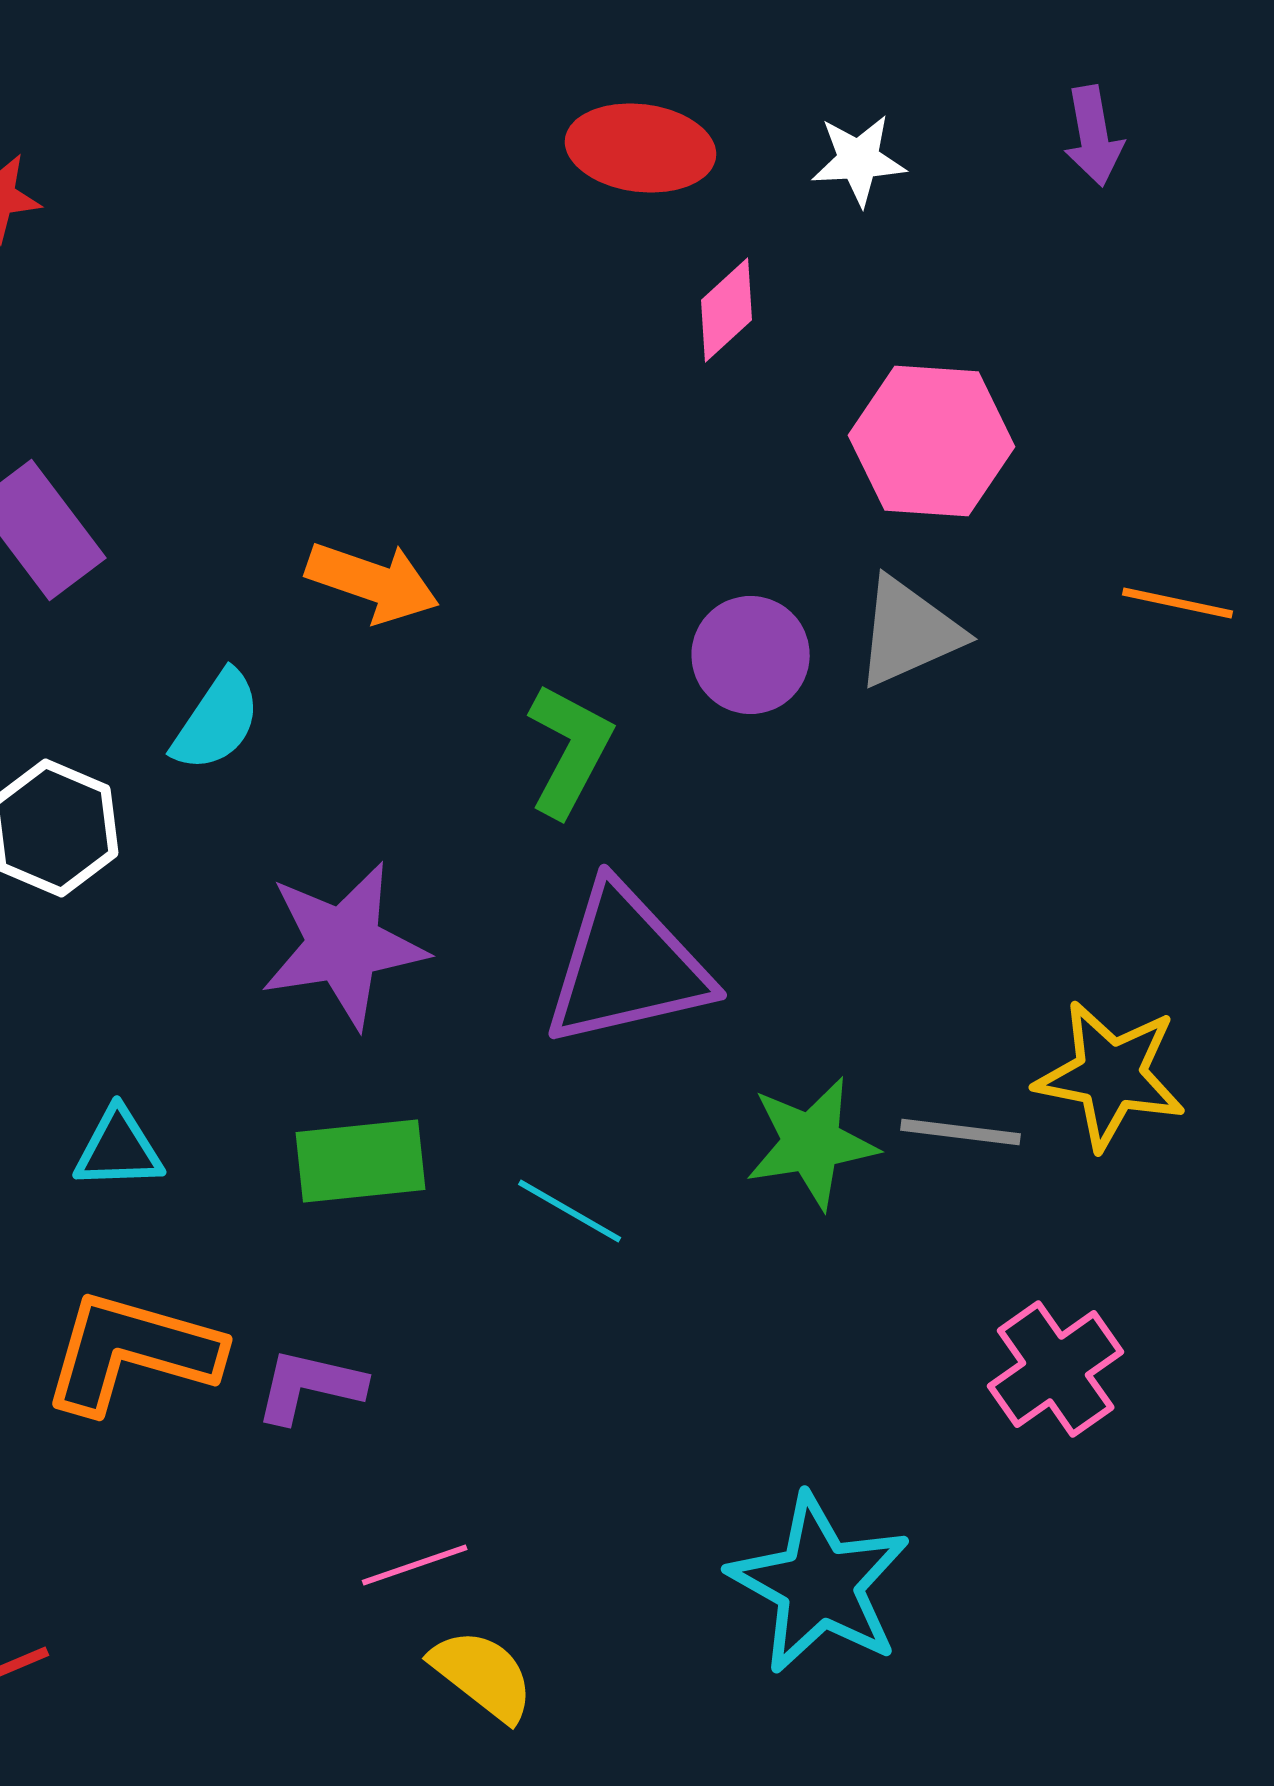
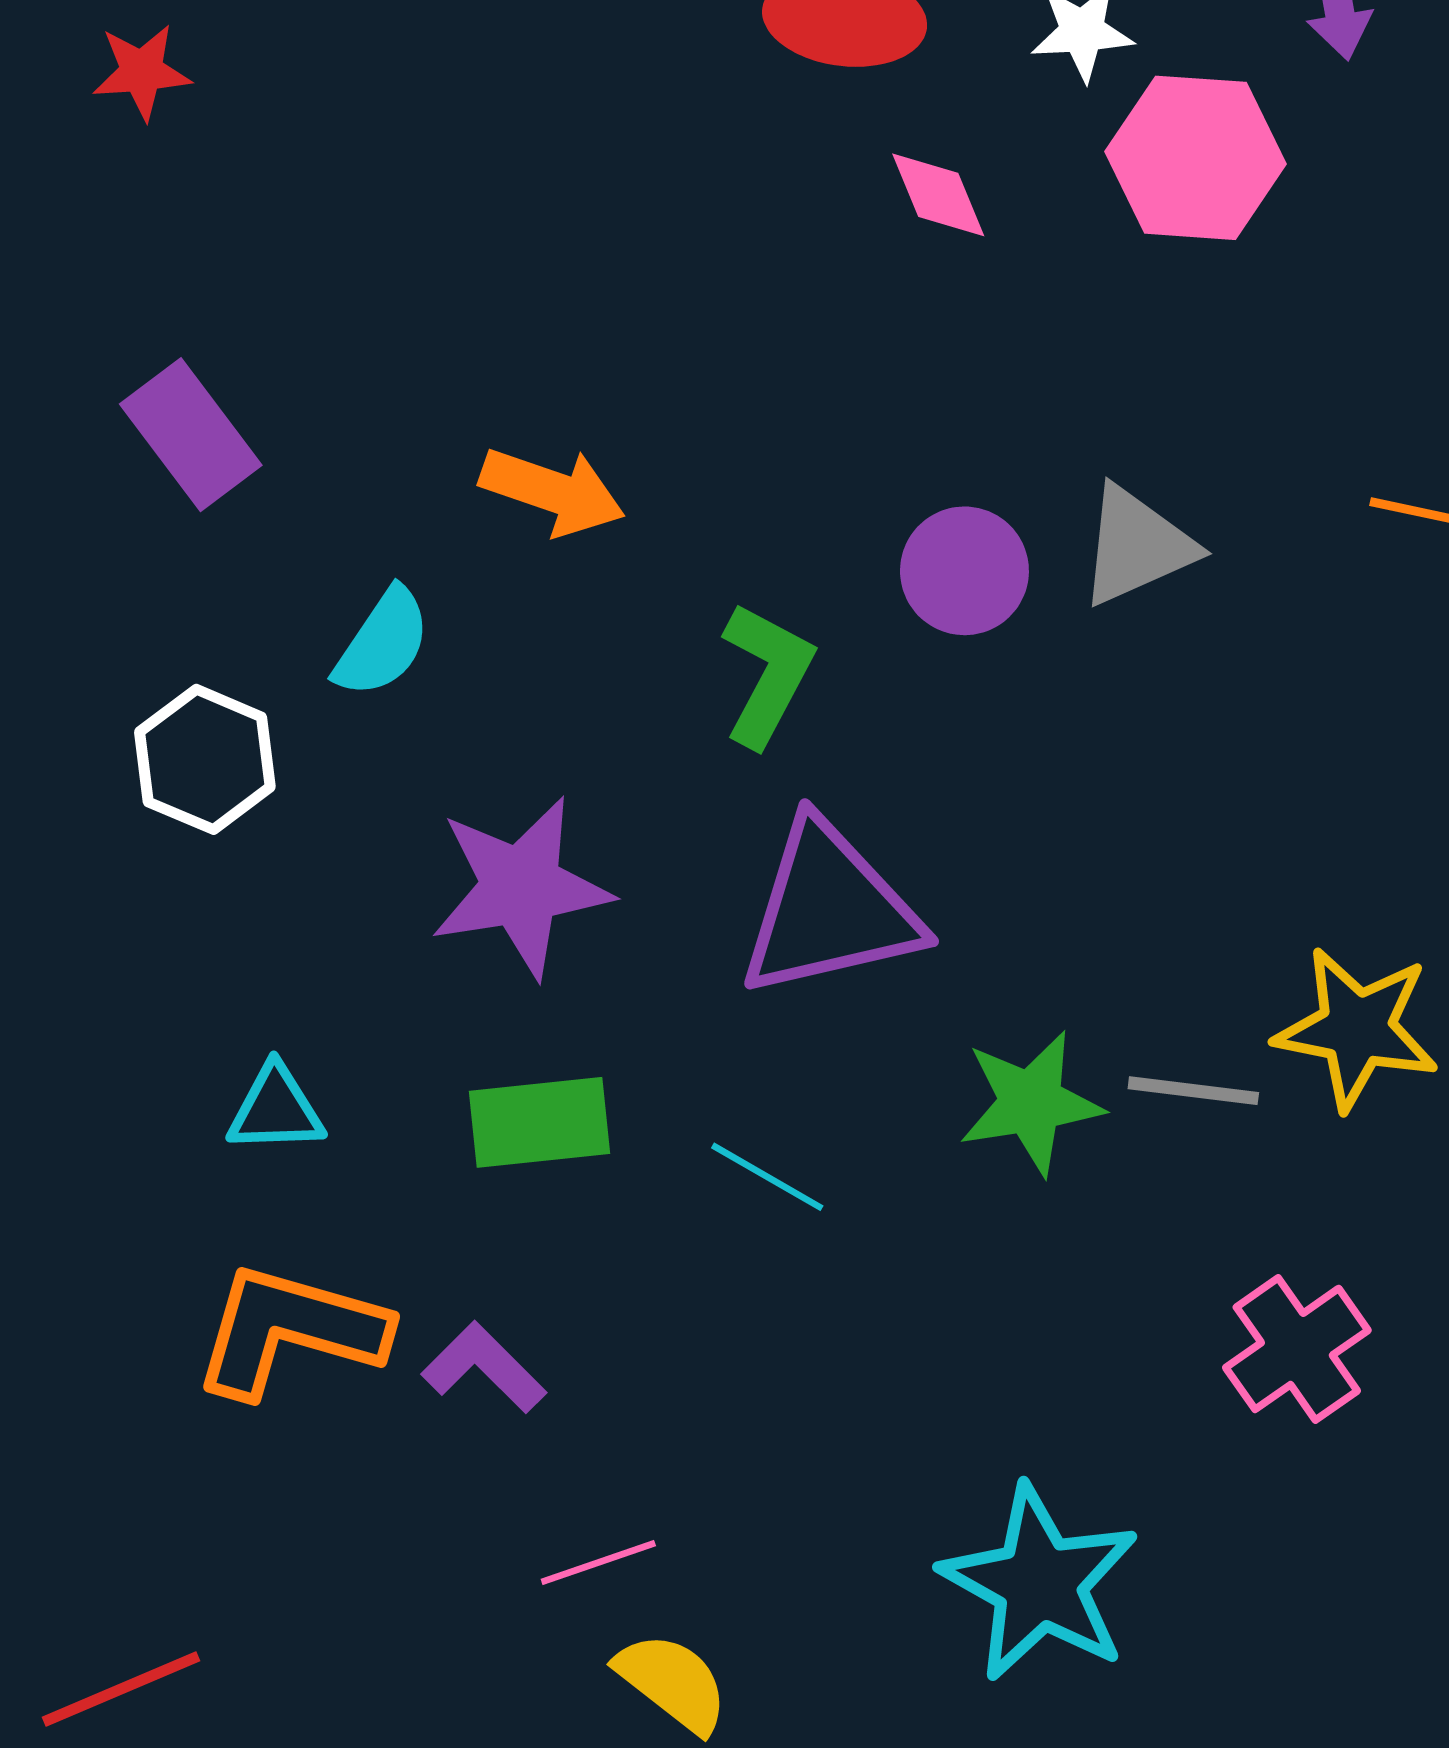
pink diamond: (727, 310) -> (938, 195), turned -70
pink hexagon: (932, 441) -> (1196, 158), moved
purple L-shape: (310, 1386) -> (484, 1367), turned 32

